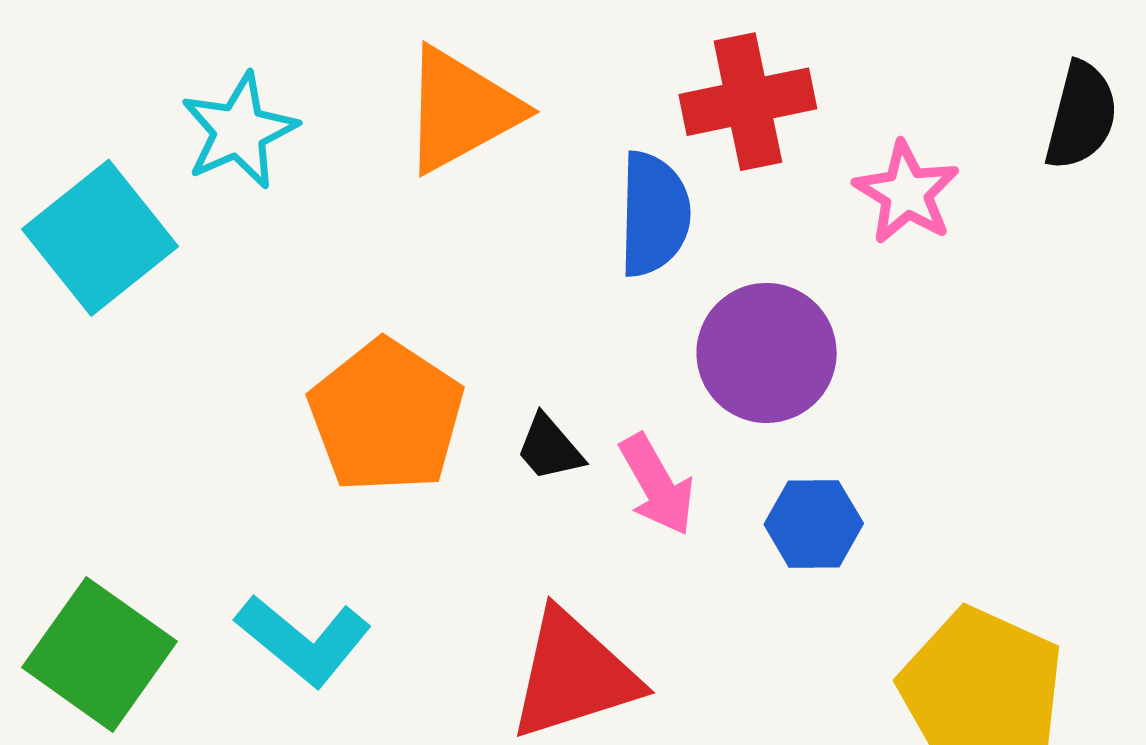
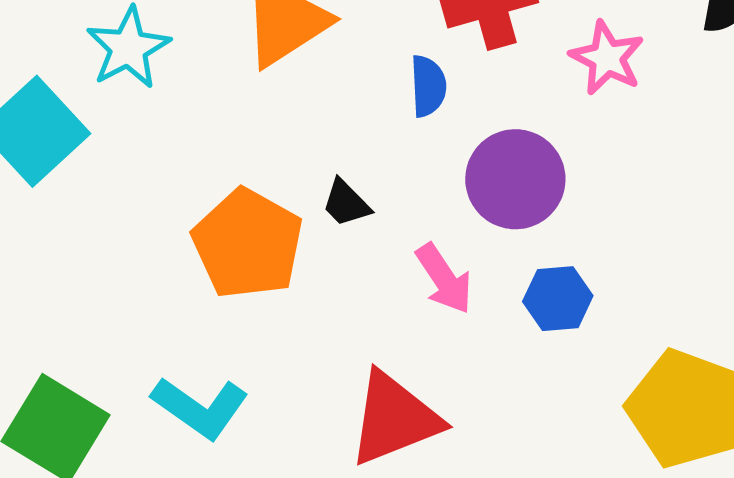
blue semicircle: (654, 214) -> (428, 86), size x0.7
black trapezoid: (549, 448) -> (346, 203), moved

